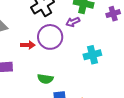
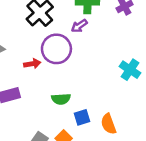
cyan cross: (92, 55) -> (130, 70), moved, turned -30

